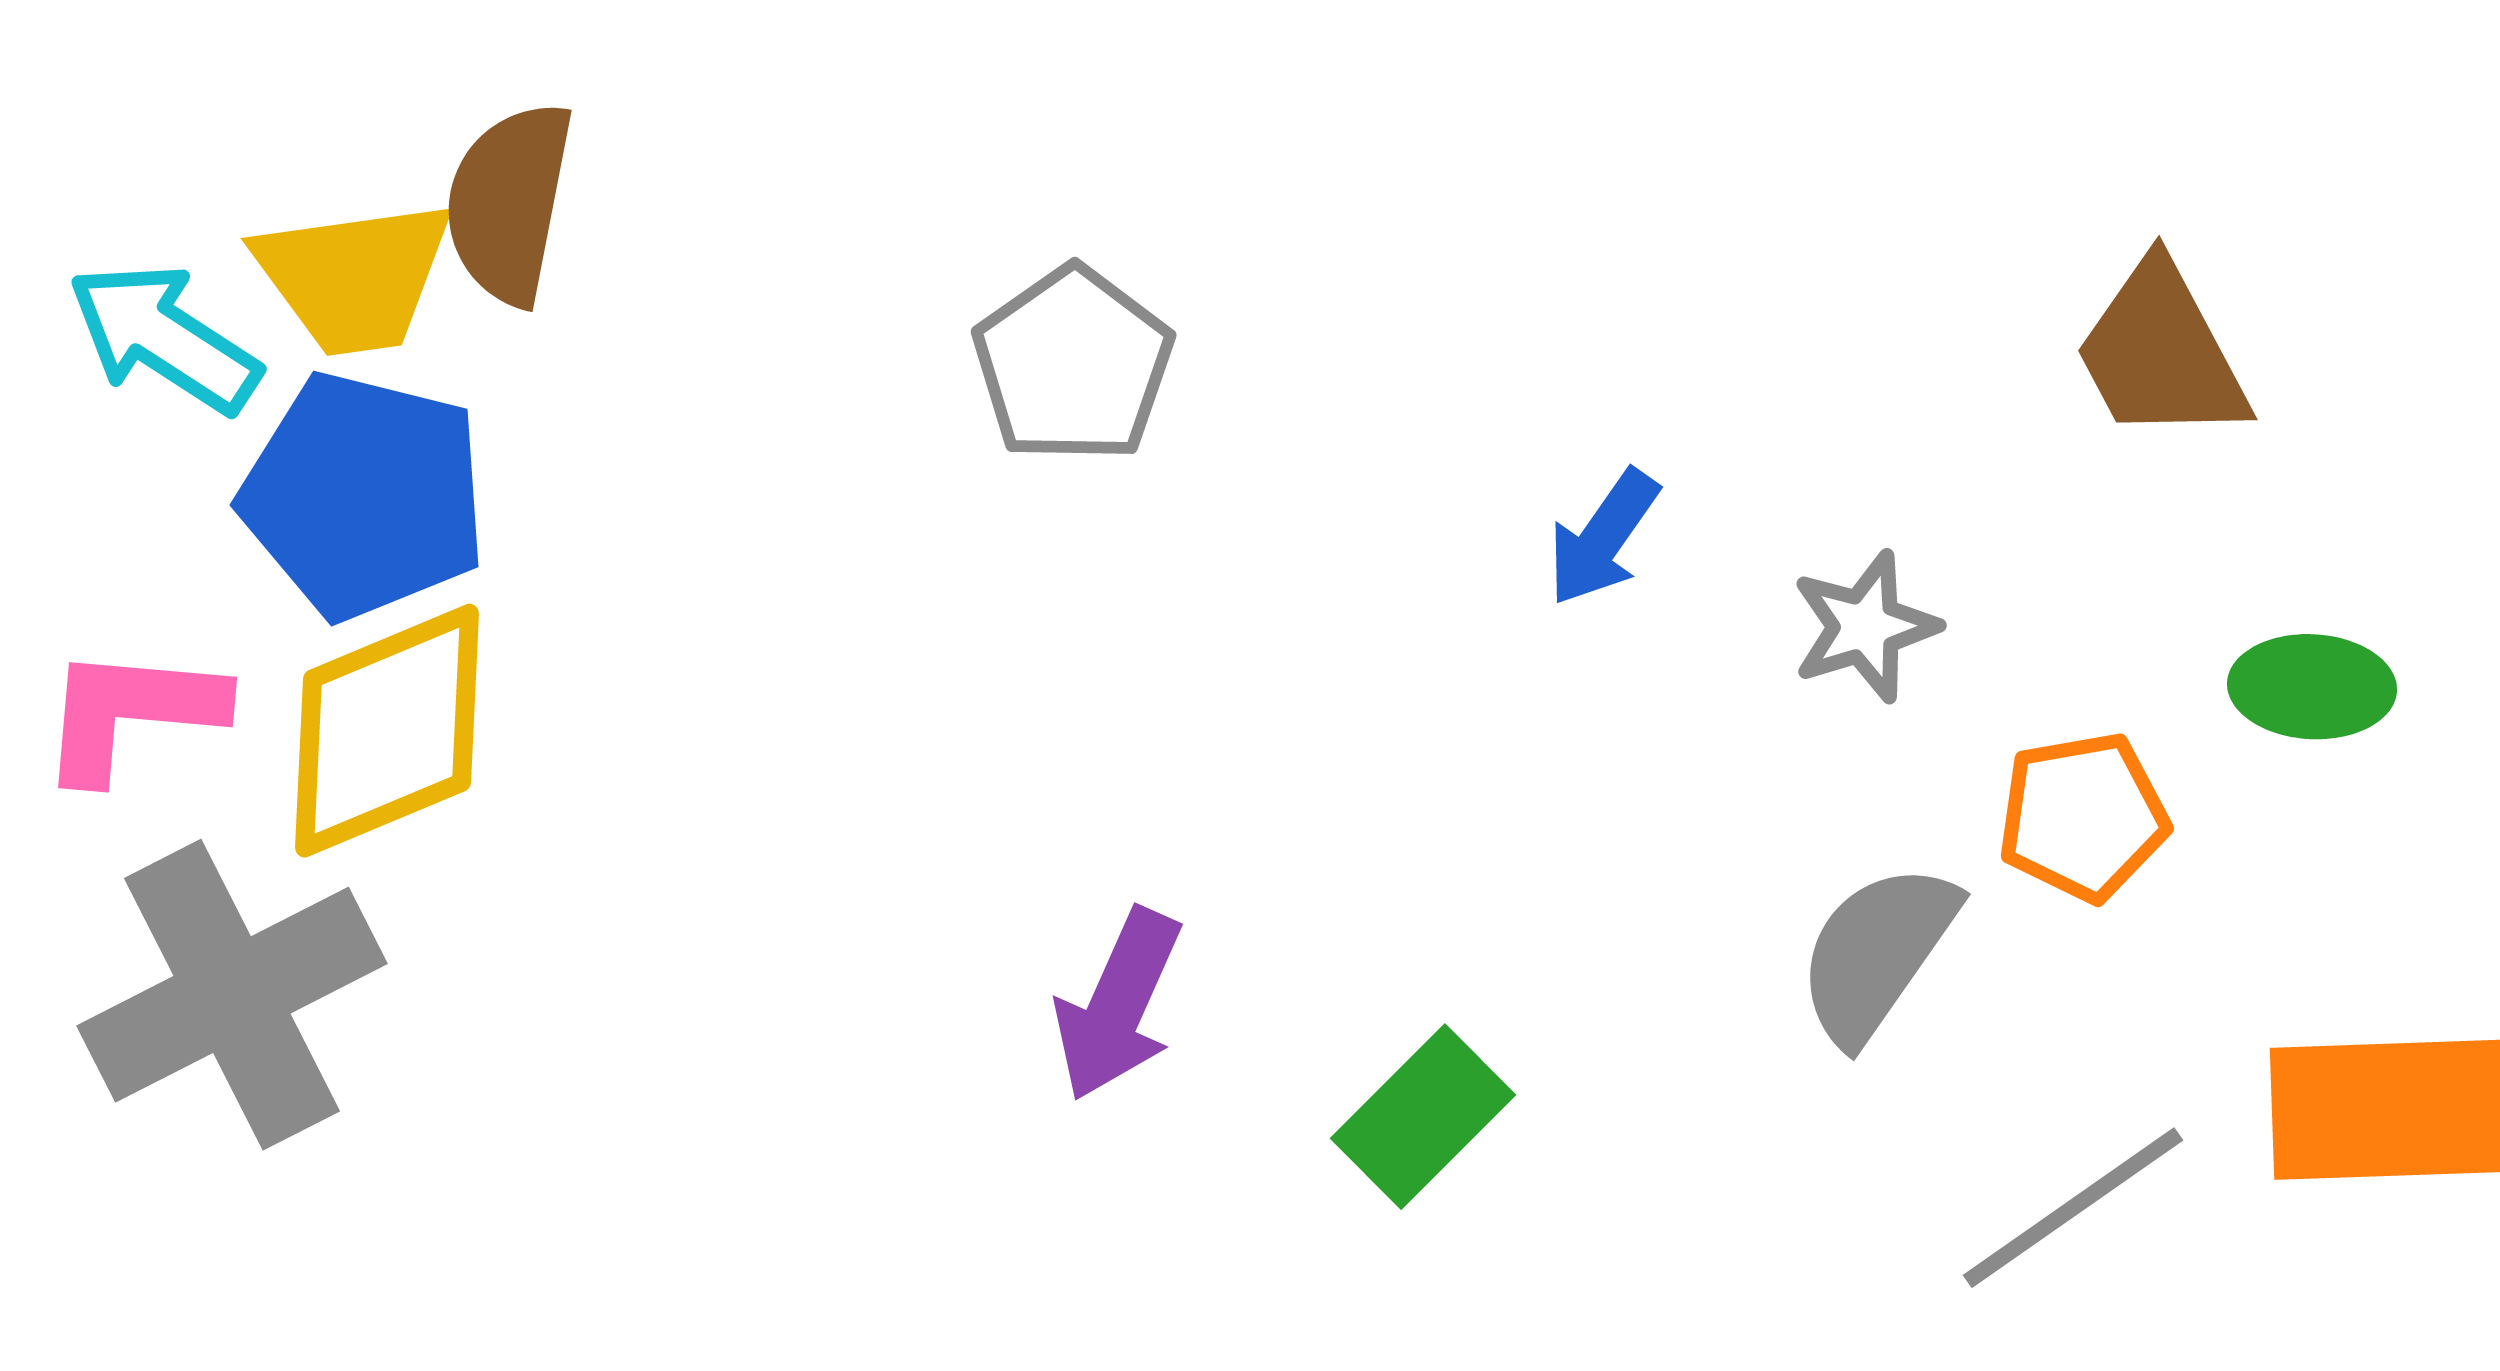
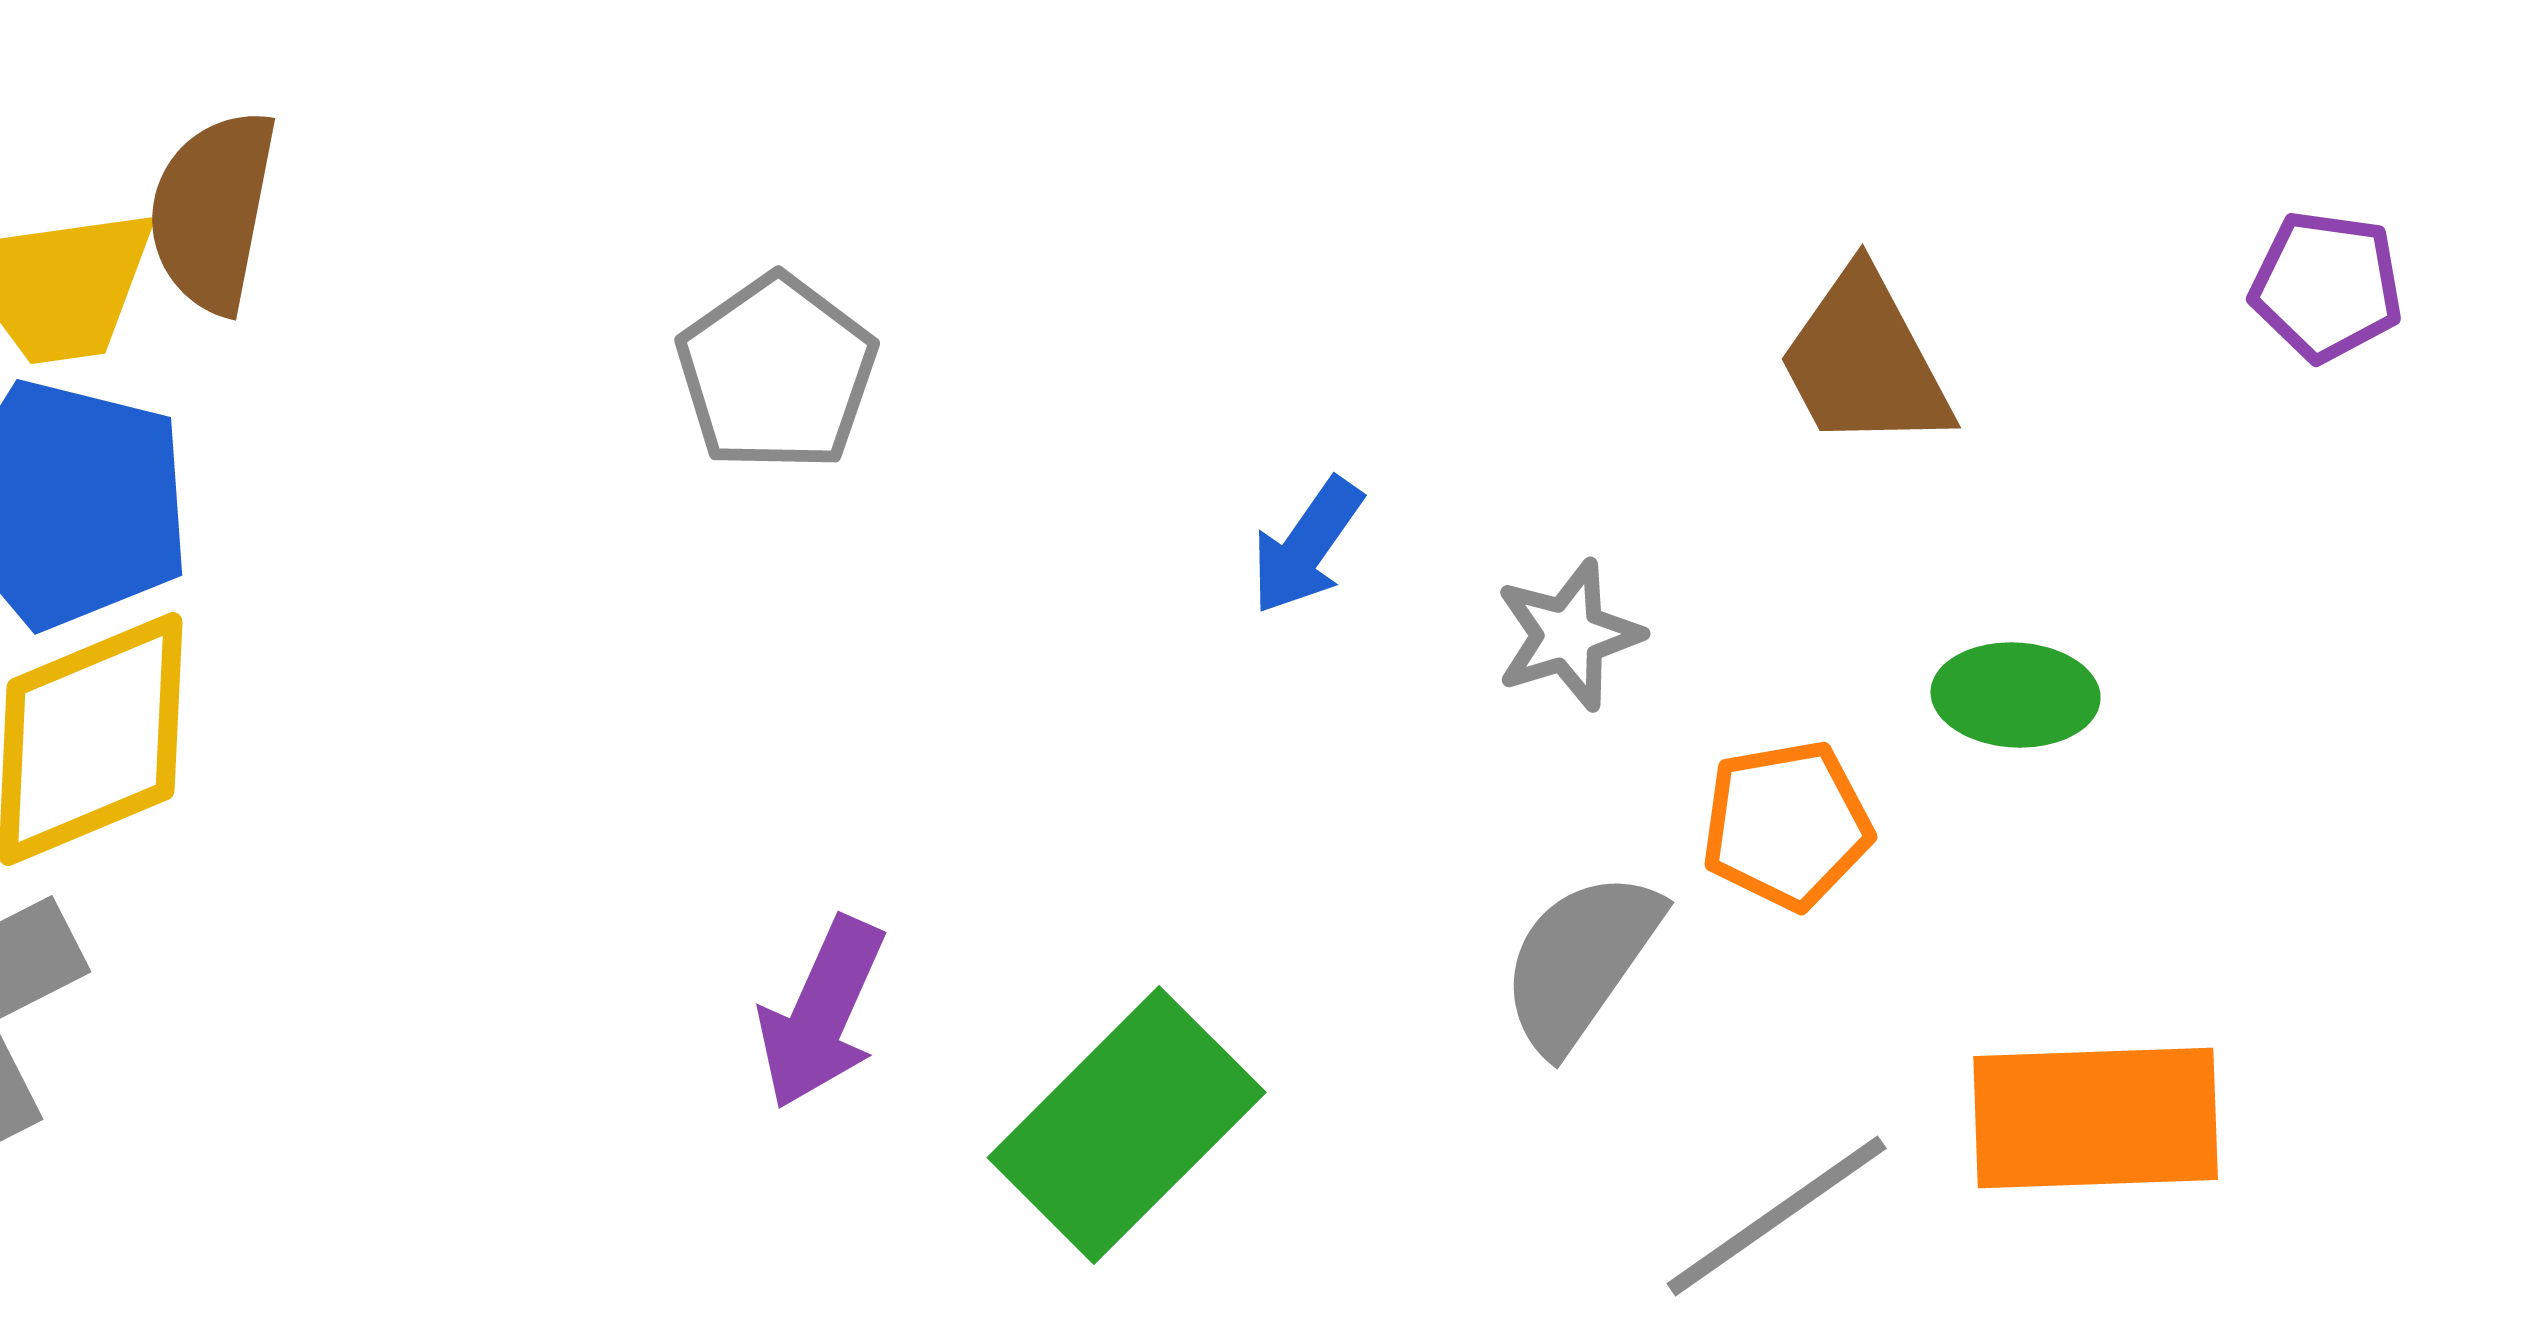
green rectangle: (1423, 1117) -> (1127, 1125), size x1.5

